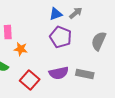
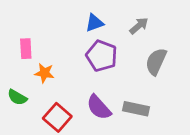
gray arrow: (76, 13) -> (139, 26), moved
purple semicircle: (59, 73) -> (99, 107), turned 60

